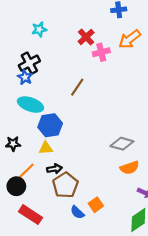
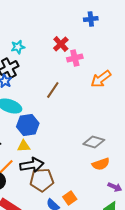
cyan star: (39, 29) -> (18, 47), moved
orange arrow: (130, 39) -> (101, 79), moved
black arrow: (54, 169) -> (32, 165), size x1.6
brown pentagon: (65, 185) -> (42, 180), turned 30

